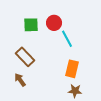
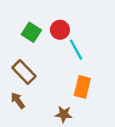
green square: (31, 25) -> (31, 32), turned 35
brown star: (75, 91) -> (64, 114), moved

